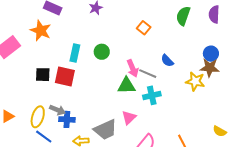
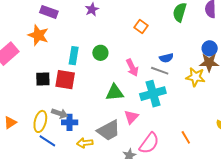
blue semicircle: (167, 61) -> (166, 58), turned -56
gray line: (148, 74) -> (160, 71), moved
green triangle: (126, 86) -> (115, 93), moved
cyan cross: (152, 95) -> (153, 94), size x1.4

